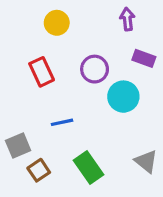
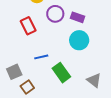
purple rectangle: (144, 58) -> (78, 17), moved
purple circle: (95, 69) -> (55, 14), moved
green rectangle: (88, 168) -> (61, 73), moved

